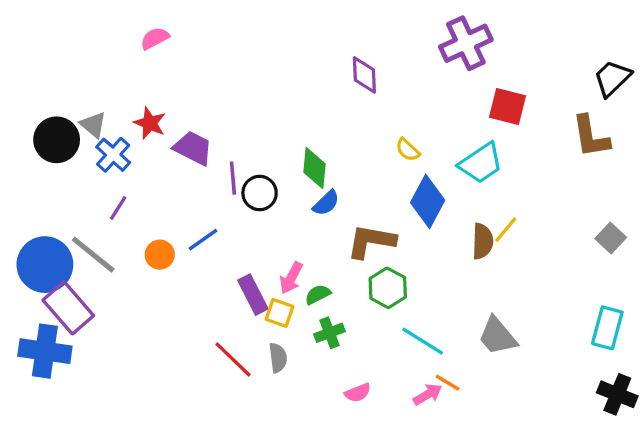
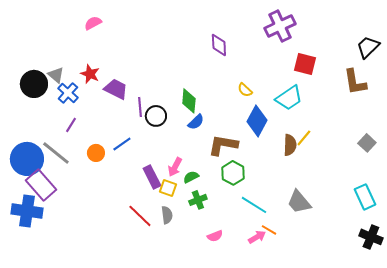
cyan rectangle: (607, 328) -> (365, 197), turned -40

